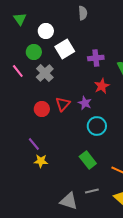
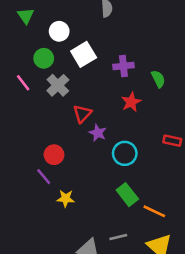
purple star: (85, 103) -> (98, 133), moved
red triangle: (63, 104) -> (82, 114), moved
red circle: (42, 109) -> (54, 155), moved
green rectangle: (88, 160) -> (127, 195), moved
yellow star: (41, 161) -> (66, 198), moved

